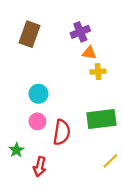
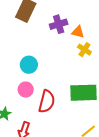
purple cross: (80, 32) -> (59, 24), moved
yellow cross: (98, 72) -> (84, 50), turned 32

